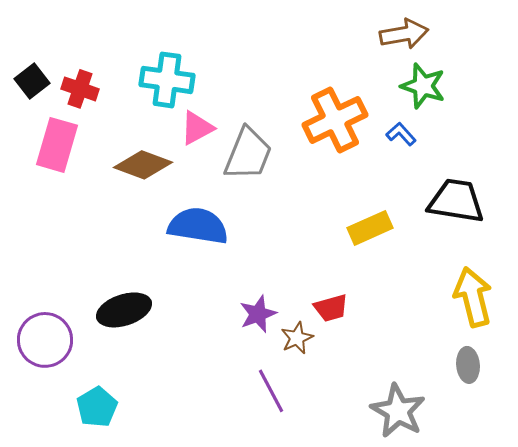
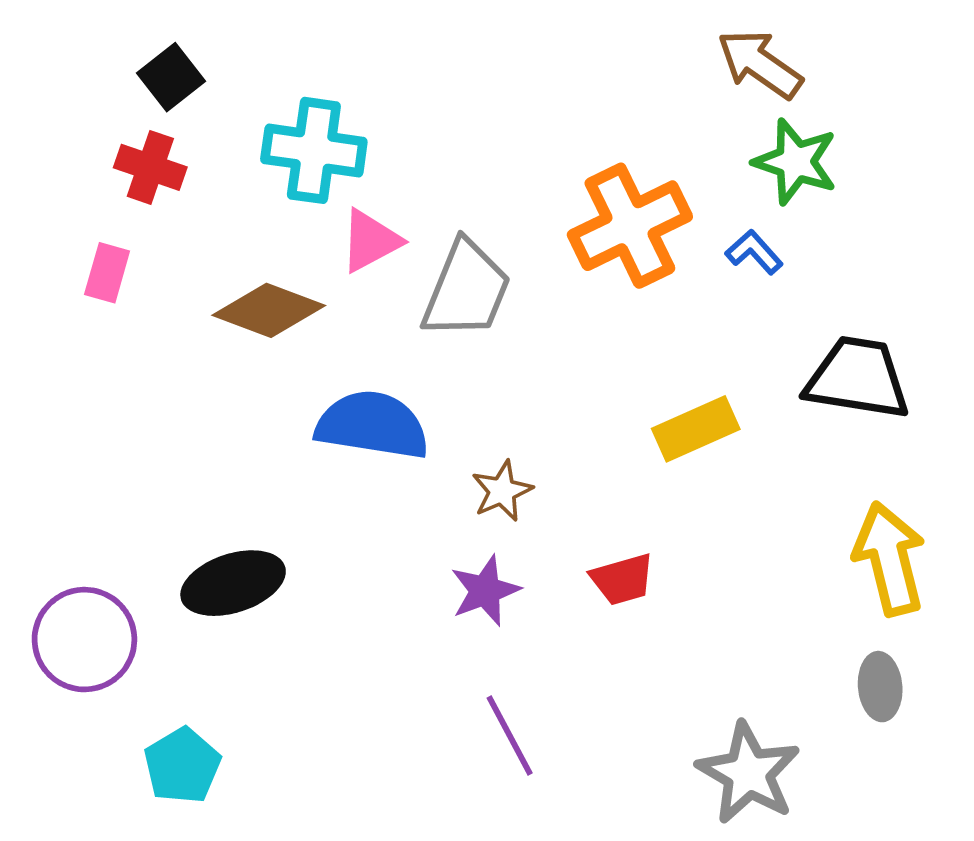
brown arrow: (404, 34) -> (760, 64), turned -135
black square: (32, 81) -> (171, 77), moved
pink rectangle: (57, 145) -> (107, 273), size x0.6
brown star: (297, 338) -> (502, 491), moved

